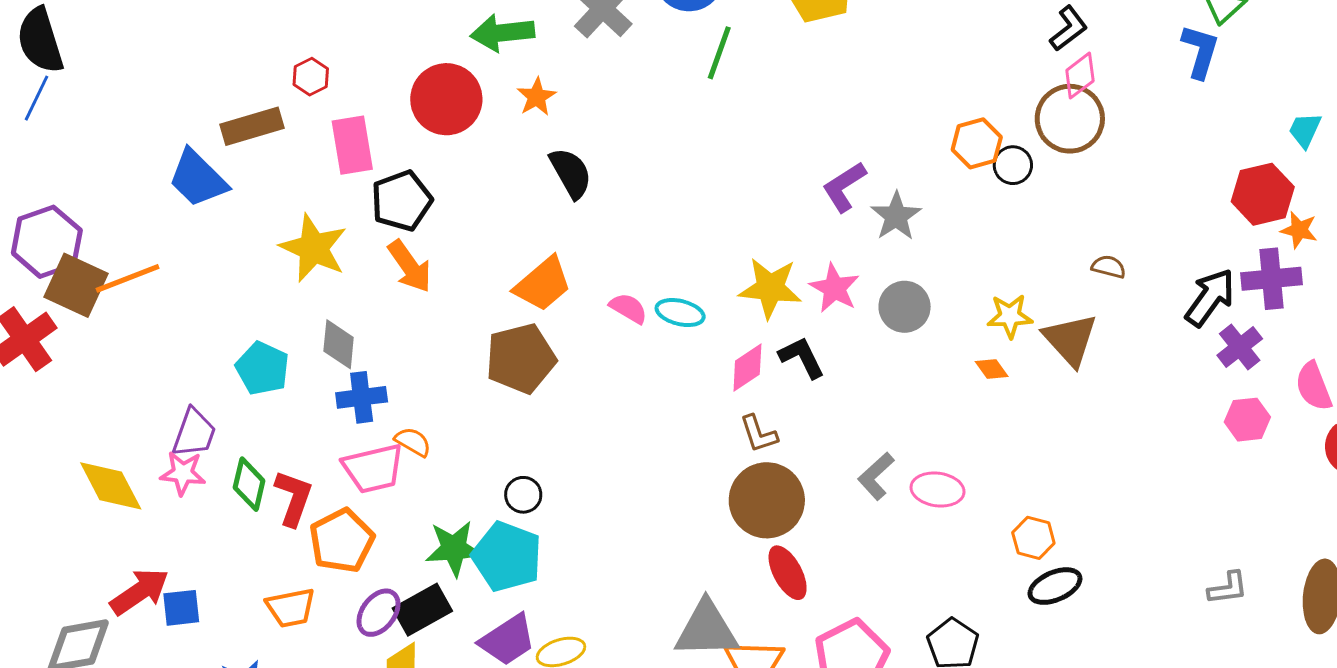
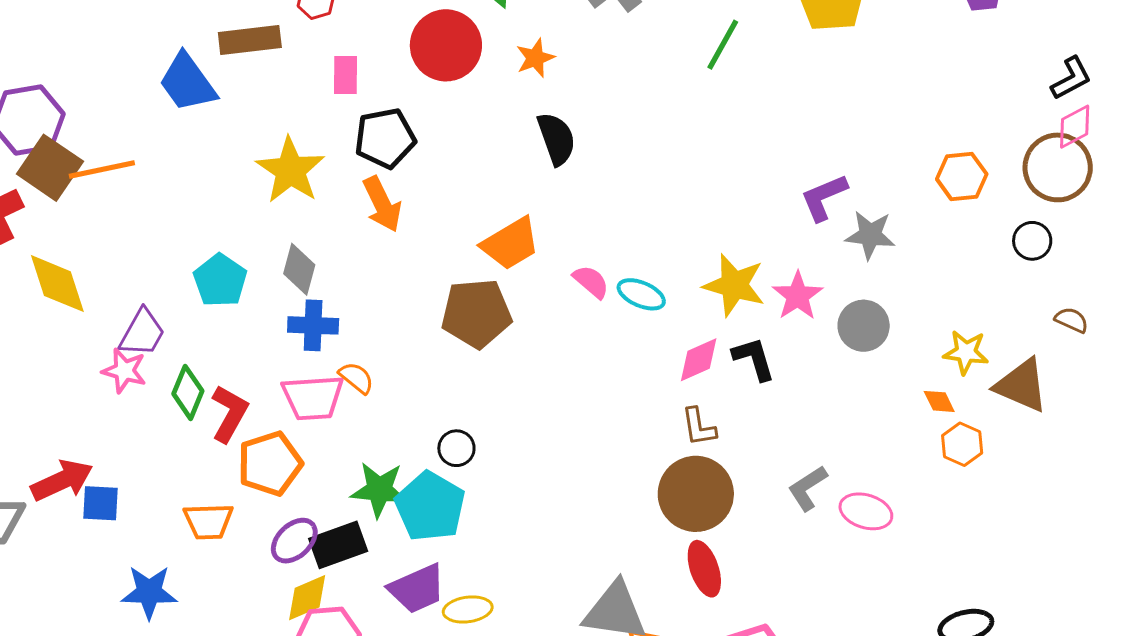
pink rectangle: (352, 145) -> (346, 75), size x0.7
black circle: (1013, 165) -> (1032, 241), moved
gray star: (896, 216) -> (870, 235), turned 30
brown triangle: (1070, 340) -> (1022, 385), turned -34
yellow diamond: (111, 486) -> (57, 284), moved
orange hexagon: (1033, 538) -> (962, 444), moved

